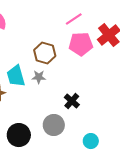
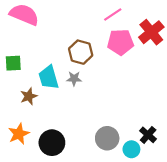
black cross: (72, 101) -> (148, 135), moved
gray circle: (54, 125) -> (107, 138), moved

